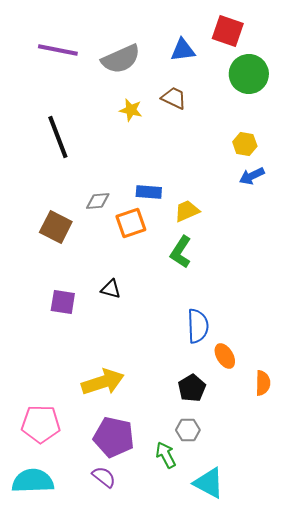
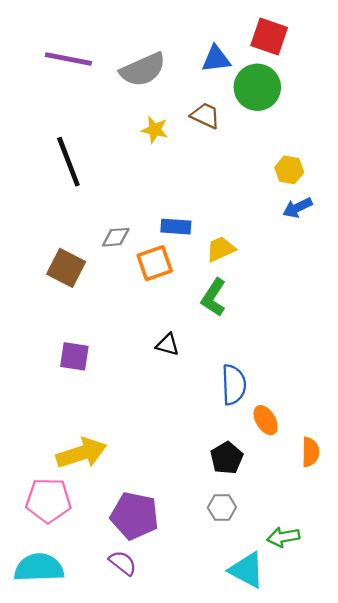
green circle: (249, 74) -> (257, 87), moved
black triangle: (111, 289) -> (168, 345), moved
yellow arrow: (103, 382) -> (81, 453), moved
green arrow: (166, 455) -> (283, 537), moved, turned -72

